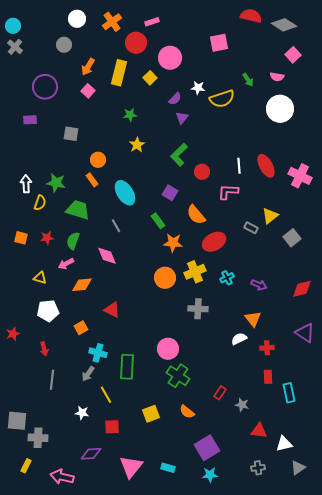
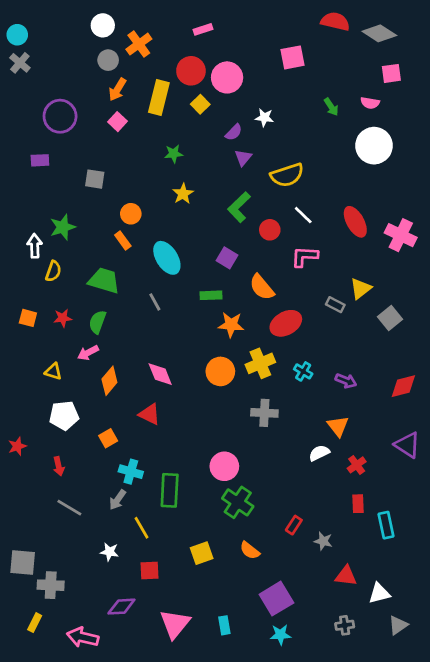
orange cross: (112, 22) -> (139, 44), moved
red circle: (136, 43) -> (191, 71), moved
gray circle: (64, 45) -> (108, 60), moved
pink square: (293, 55) -> (391, 73), turned 35
yellow semicircle: (222, 99) -> (287, 175), moved
white line: (239, 166) -> (303, 215), moved, turned -42
green star: (56, 183) -> (63, 227), moved, turned -30
green rectangle: (158, 221) -> (211, 295), turned -56
pink diamond: (107, 256) -> (160, 374), moved
cyan cross: (227, 278) -> (303, 371), turned -32
orange diamond: (82, 285) -> (109, 381), turned -45
red cross: (267, 348) -> (357, 465), turned -32
gray line: (52, 380) -> (69, 508), turned -66
cyan rectangle: (168, 468) -> (224, 625), turned 64

